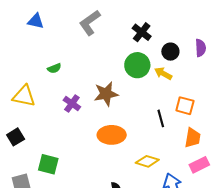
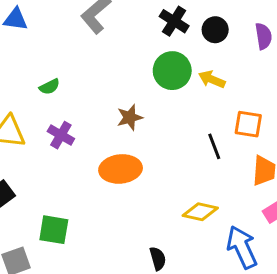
black circle: (170, 52) -> (215, 30), moved
brown star: (106, 94) -> (130, 117), size x0.7
purple cross: (72, 103) -> (61, 135), moved
orange ellipse: (112, 135) -> (121, 169), moved

